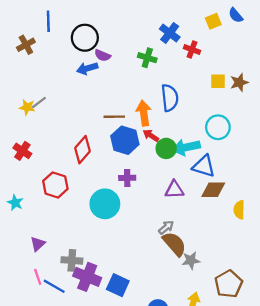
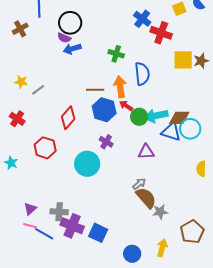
red cross: (192, 49) -> (161, 33), size x1.5
purple semicircle: (103, 55) -> (64, 38), moved
green cross: (147, 58) -> (116, 54), moved
yellow square: (218, 81) -> (183, 60), size x1.5
gray line: (39, 103) -> (38, 90), moved
cyan circle: (218, 127) -> (190, 129), moved
purple cross: (127, 178) -> (106, 142), turned 32
brown diamond: (213, 190) -> (179, 118), moved
purple triangle: (38, 244) -> (30, 209), moved
pink line: (38, 277) -> (30, 226), turned -56

